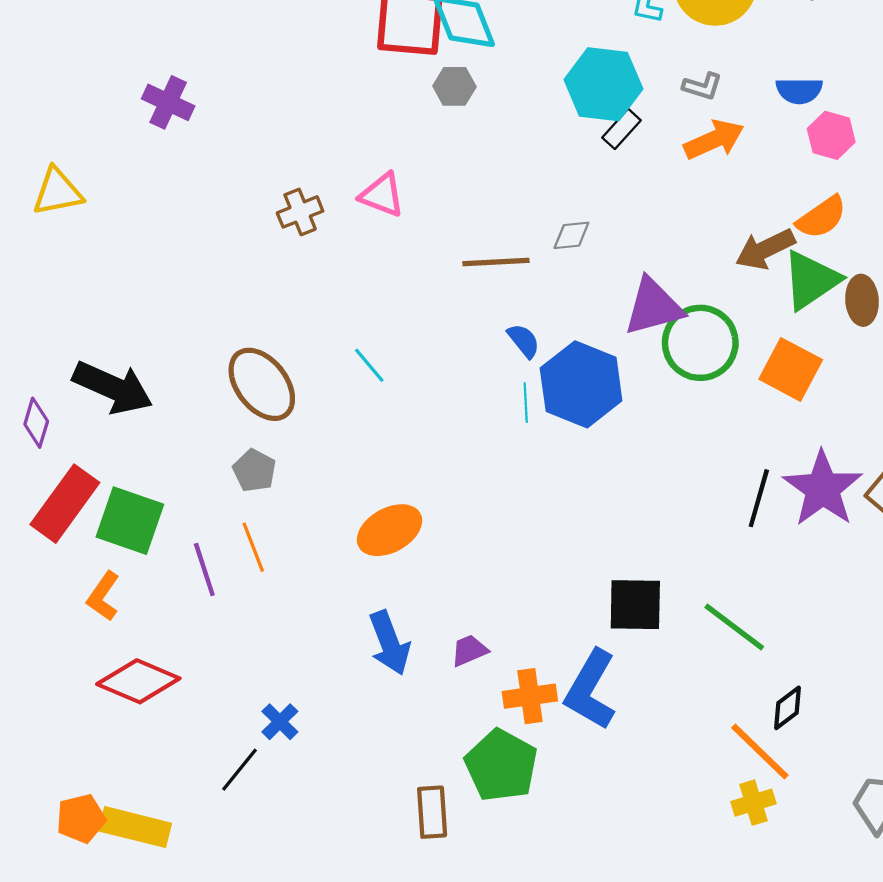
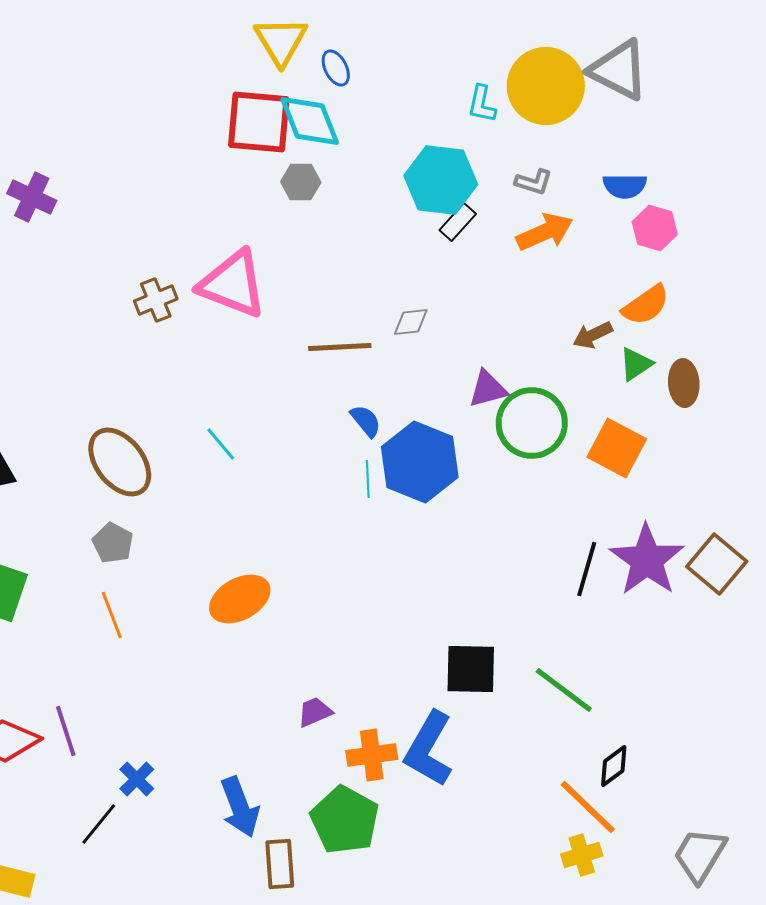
pink triangle: (382, 195) -> (233, 284), size x1.6
brown arrow: (765, 249) -> (593, 335), size x0.7
green triangle: (811, 280) -> (636, 364), size x0.6
purple triangle: (653, 307) -> (488, 389), size x0.7
purple line: (204, 570) -> (66, 731), moved
blue arrow: (389, 643) -> (240, 807), moved

